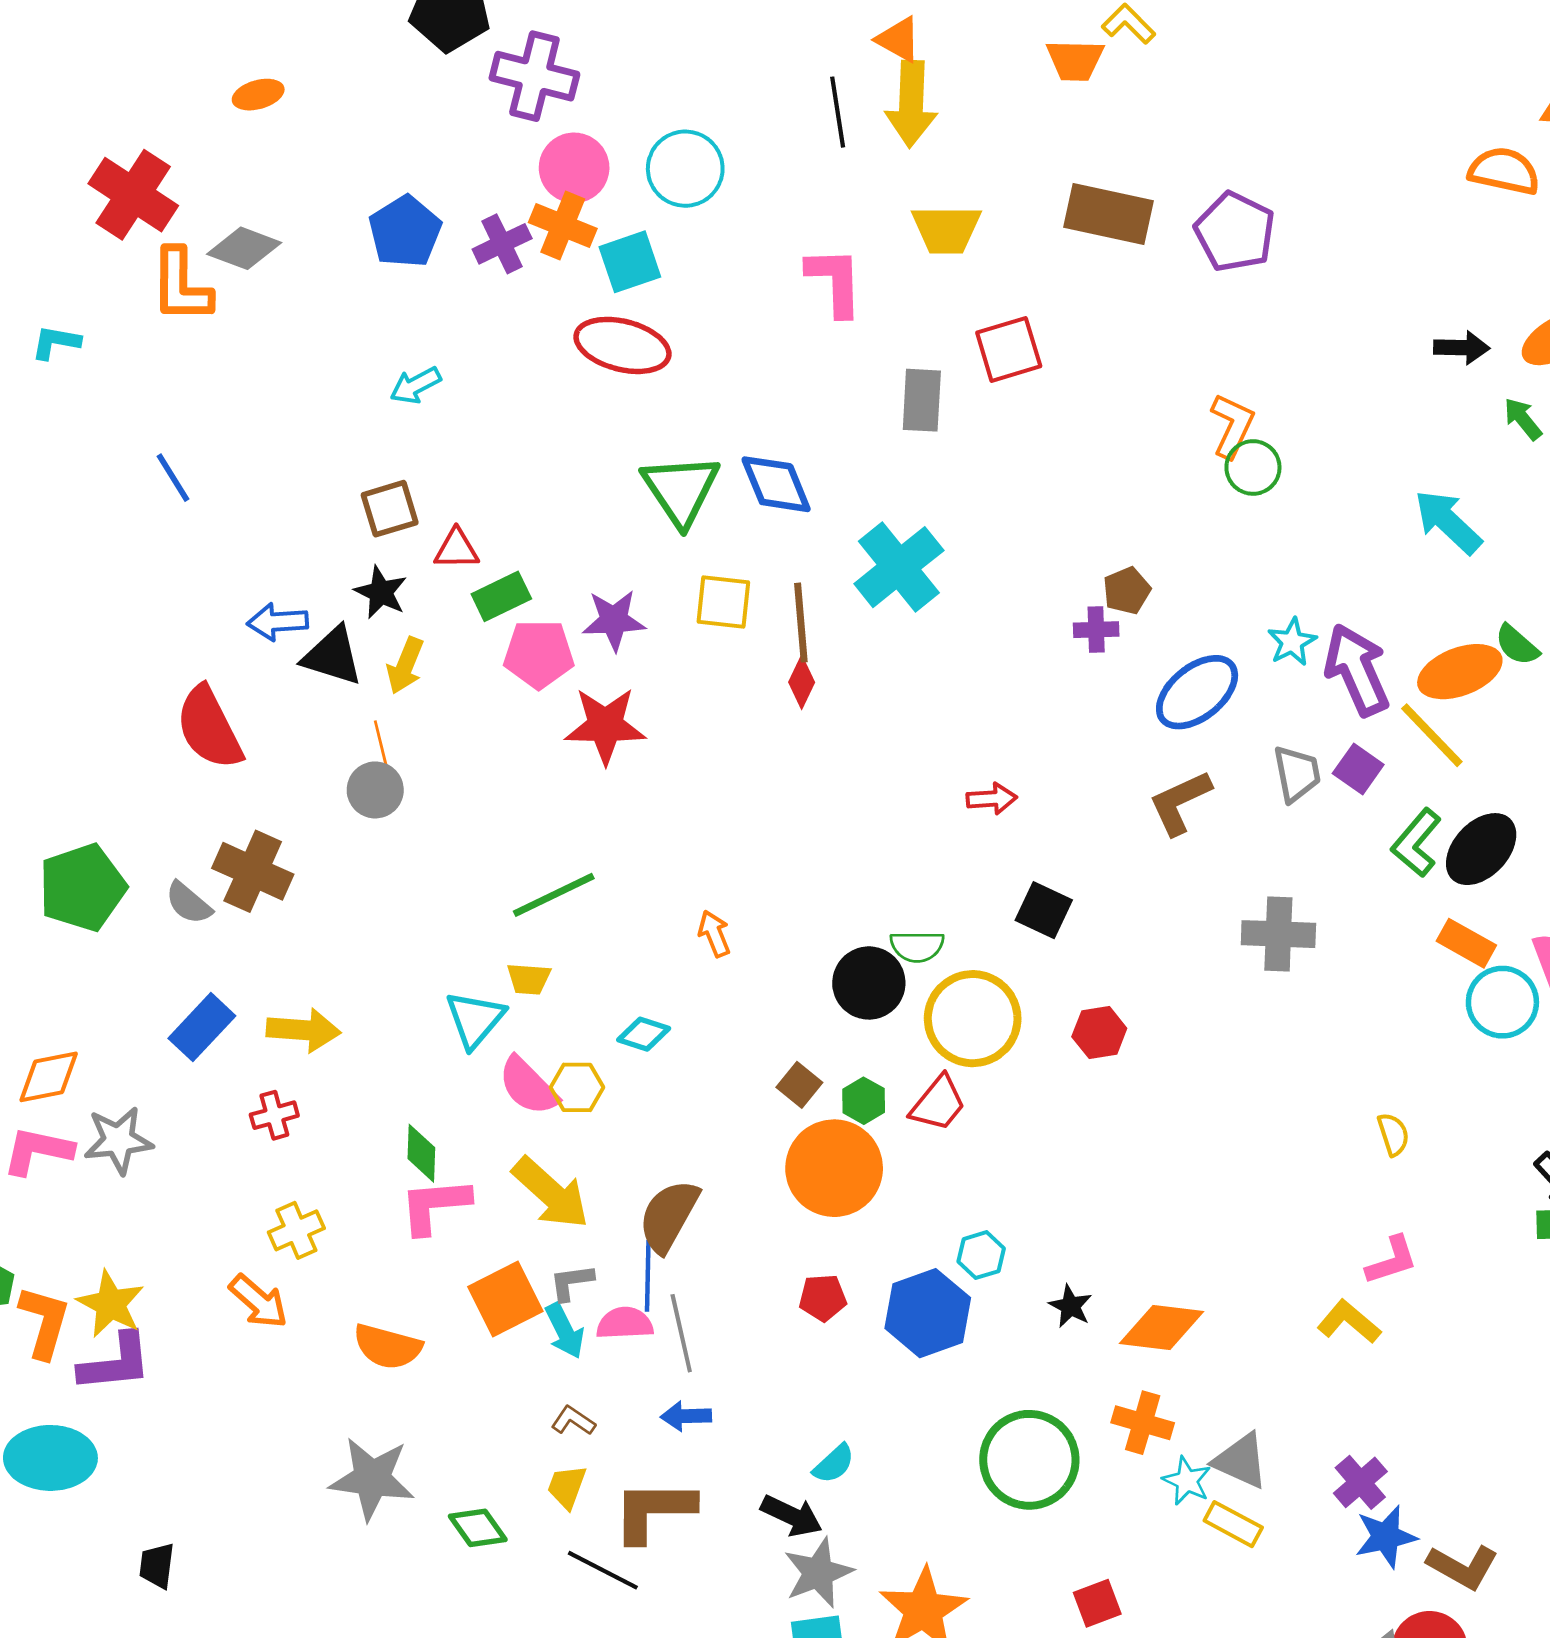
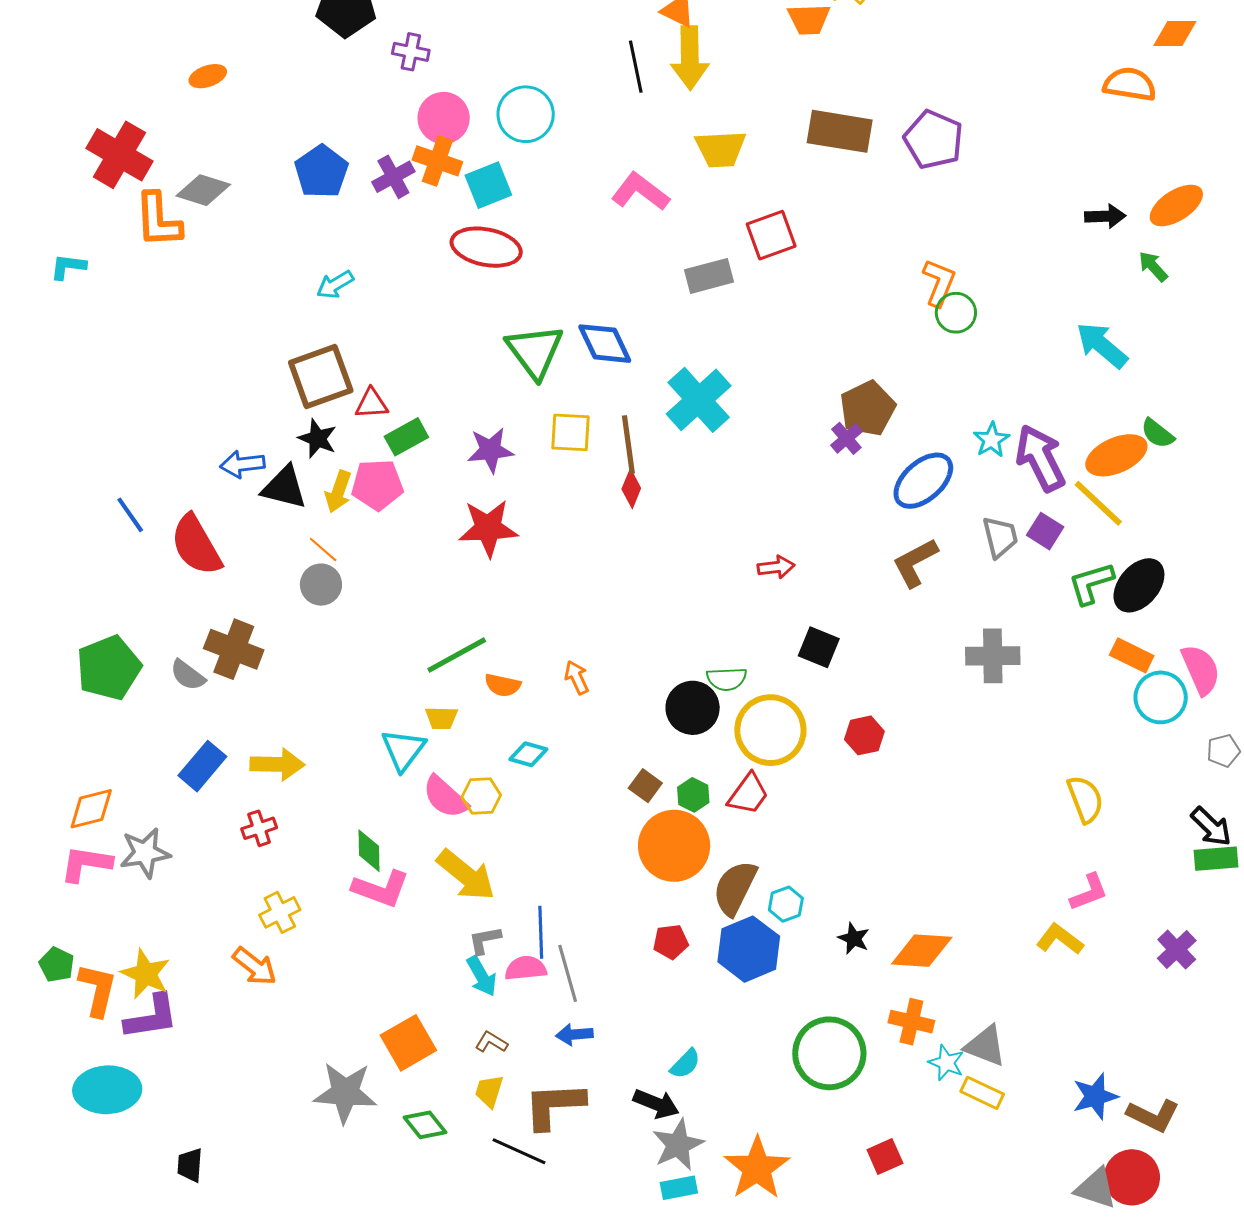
purple cross: (534, 76) -> (411, 52), size x0.6
pink L-shape: (835, 281) -> (640, 192), turned -48
gray rectangle: (922, 400) -> (709, 276), turned 75
blue line: (173, 478) -> (130, 515), moved
brown square: (390, 509) -> (321, 377), size x1.5
brown pentagon: (1127, 591) -> (868, 408), size x1.6
purple cross: (1096, 630) -> (846, 438), turned -36
pink pentagon: (539, 654) -> (377, 485), moved
orange line: (381, 743) -> (323, 550), turned -32
green L-shape: (1416, 843) -> (1091, 583), turned 36
yellow semicircle: (1393, 1134) -> (1085, 799), size x1.5
pink L-shape: (435, 1206) -> (381, 889), turned -152
brown semicircle: (669, 1216) -> (735, 888), moved
orange square: (505, 1299) -> (408, 1043), moved
orange semicircle: (387, 1347) -> (503, 685), moved, size x0.7
purple cross: (1360, 1482) -> (1177, 950), moved

